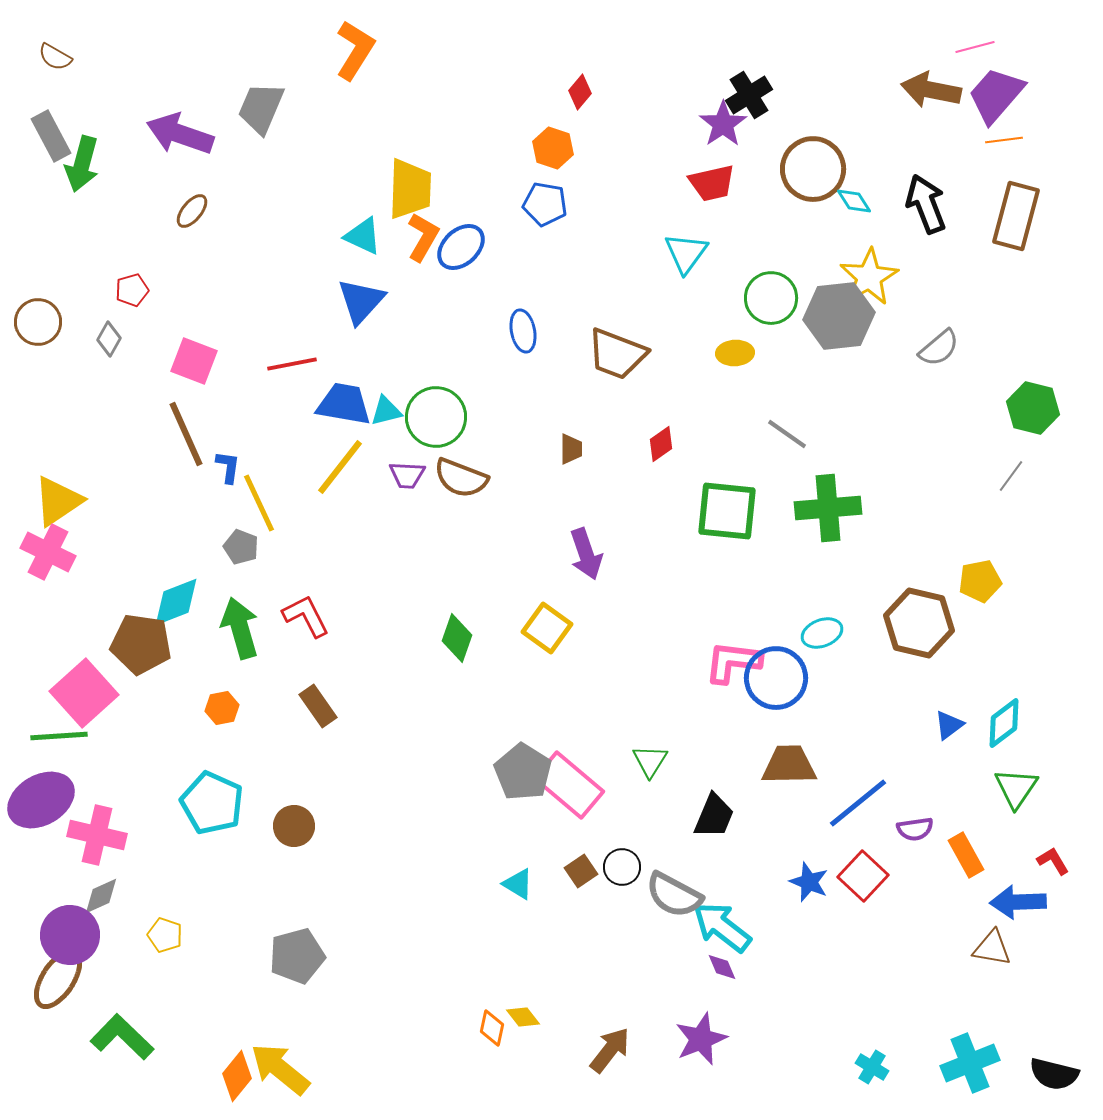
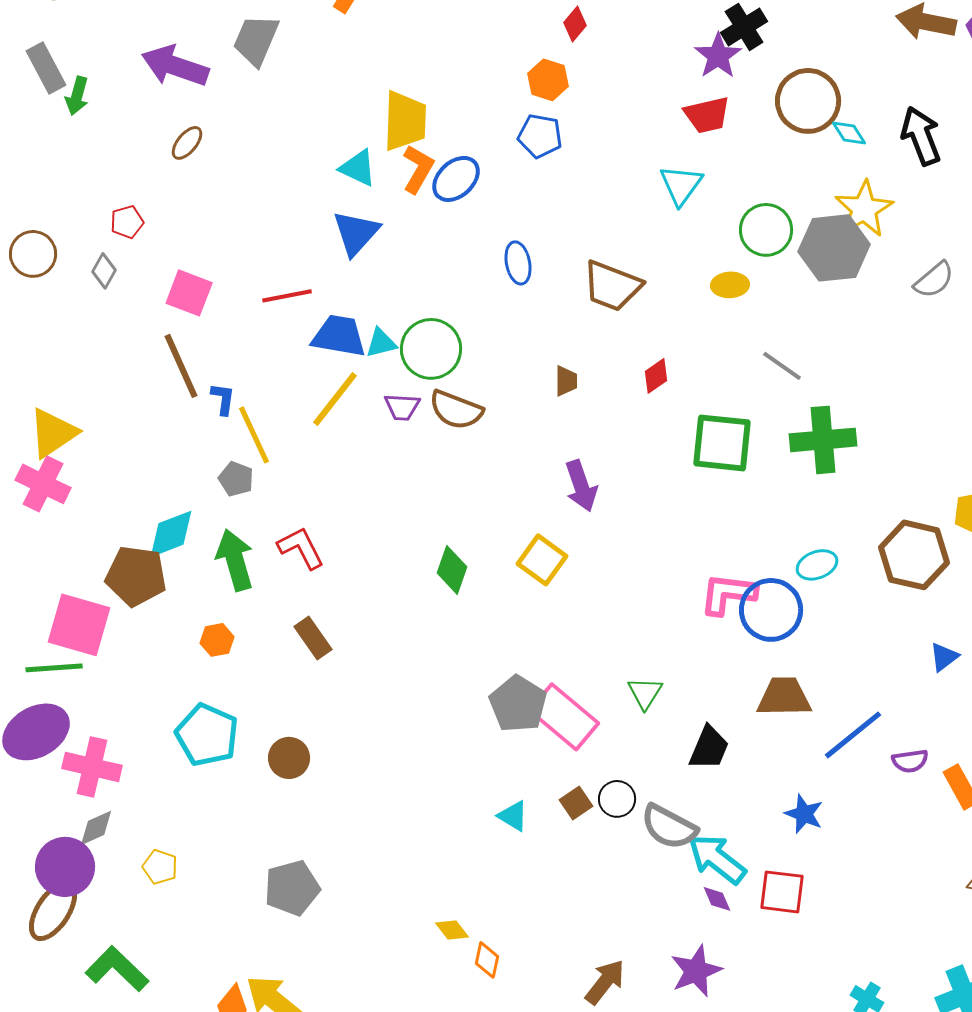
green arrow: (82, 164) -> (77, 96), size x0.7
pink square: (84, 693) -> (79, 625), turned -32
red square: (863, 876) -> (782, 892), moved, turned -36
yellow diamond: (523, 1017) -> (452, 930), moved

